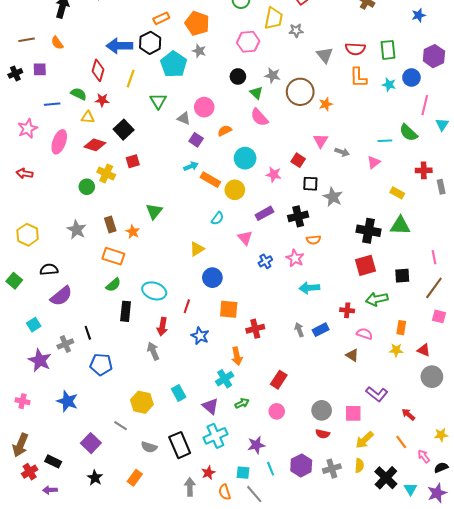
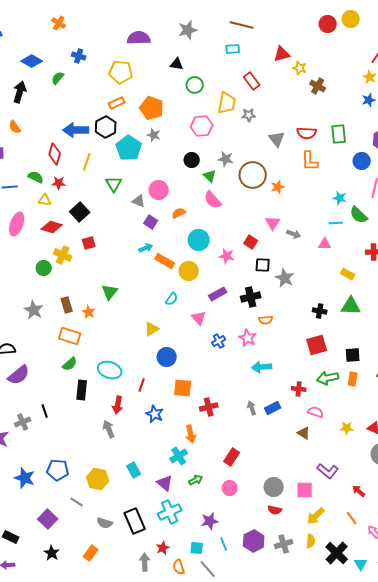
cyan star: (389, 85) -> (340, 198), moved
pink triangle: (374, 162) -> (325, 244), turned 40
black cross: (369, 231) -> (320, 311), size x0.6
orange rectangle: (401, 328) -> (353, 379), moved
blue pentagon: (101, 364) -> (58, 470), moved

